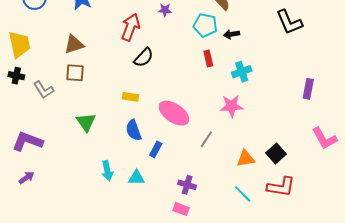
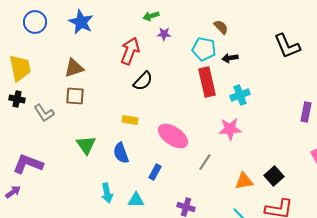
red rectangle: (208, 59) -> (207, 82), size x1.8
blue semicircle: (134, 130) -> (121, 153), moved
purple arrow: (26, 178) -> (13, 192), moved

